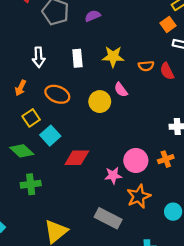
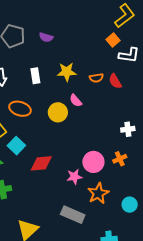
purple semicircle: (93, 16) -> (46, 37), turned -136

